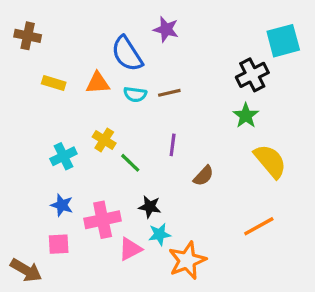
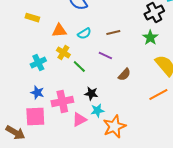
orange triangle: (98, 83) -> (59, 31), moved
brown line: (169, 93) -> (113, 33), moved
cyan semicircle: (135, 94) -> (84, 34), moved, turned -40
purple line: (173, 145) -> (105, 56), turned -72
orange line: (259, 226) -> (158, 95), moved
pink square: (59, 244) -> (35, 117), size x1.5

